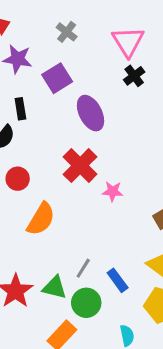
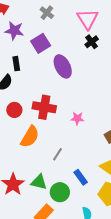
red cross: (80, 166) -> (44, 107), moved, turned -35
gray line: (83, 268) -> (57, 154), moved

